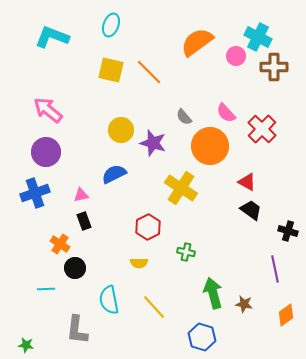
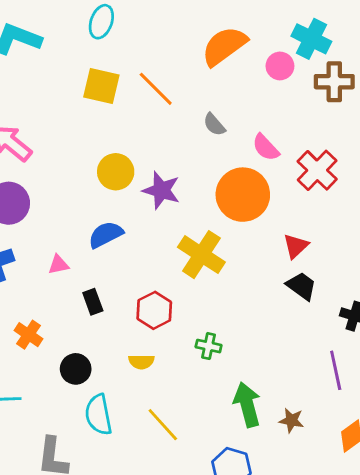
gray semicircle: (184, 117) -> (214, 125), moved
red triangle: (247, 182) -> (296, 246), turned 48
black rectangle: (84, 221) -> (93, 302), moved
black circle: (75, 268) -> (76, 369), moved

